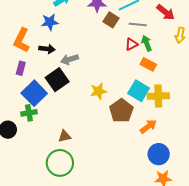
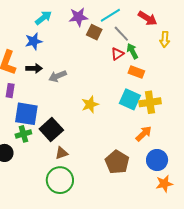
gray line: (138, 25) -> (121, 34), turned 48
black square: (57, 80) -> (51, 129), moved
blue square: (34, 93) -> (26, 114), turned -30
brown pentagon: (121, 111) -> (117, 162), moved

